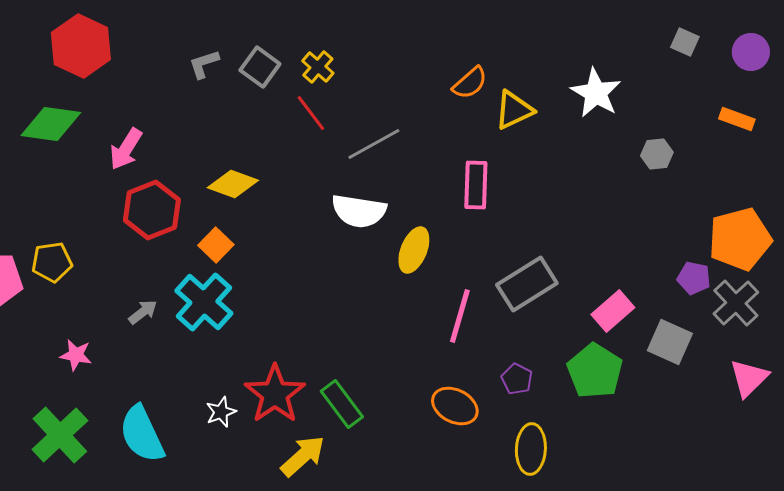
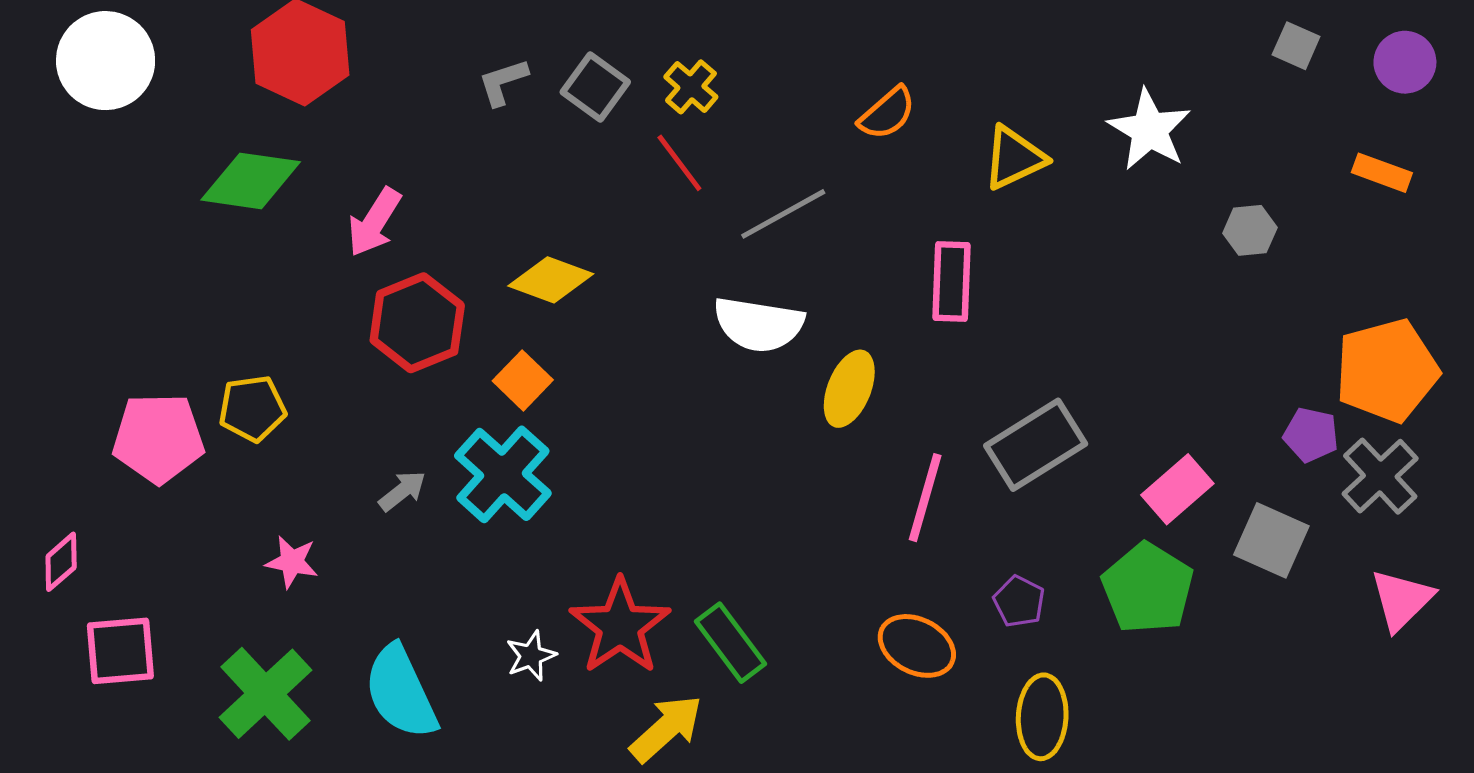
orange semicircle: (470, 83) -> (887, 113), moved

